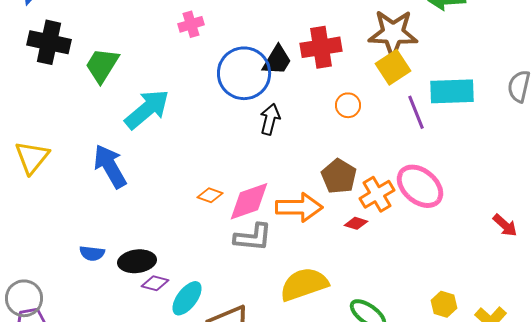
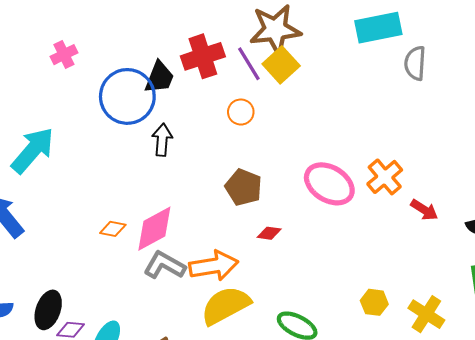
cyan rectangle: (452, 91) -> (378, 28), moved
purple line: (416, 112) -> (249, 64), moved
orange cross: (377, 194) -> (385, 177), moved
orange arrow: (299, 207) -> (214, 266), moved
gray L-shape: (253, 237) -> (165, 265), turned -147
black ellipse: (137, 261) -> (48, 310), turned -54

